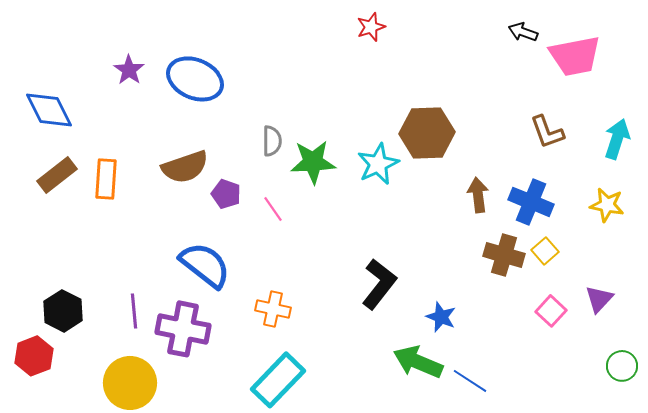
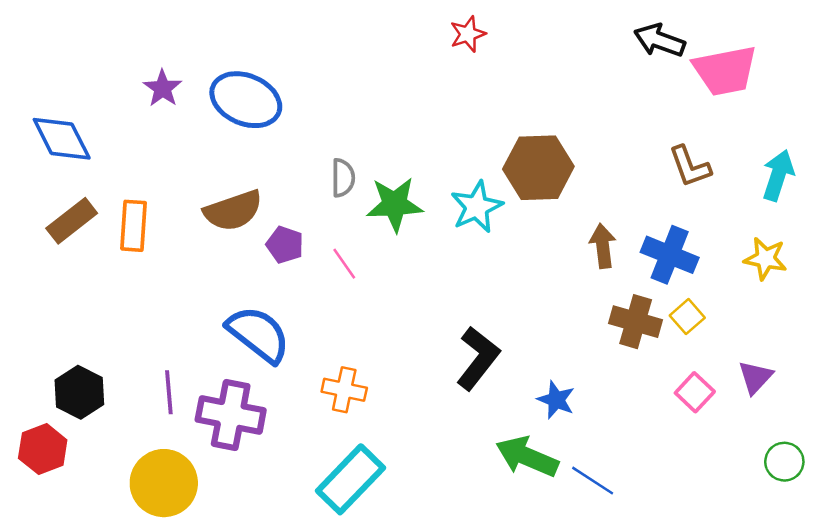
black arrow: (523, 32) -> (659, 40), size x1.4

